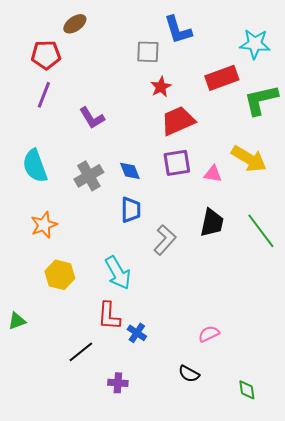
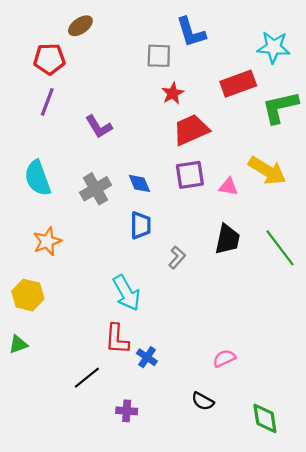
gray L-shape: (165, 240) -> (177, 257), size x0.7
yellow hexagon: (60, 275) -> (28, 295), moved
green diamond: (247, 390) -> (265, 418), size x1.4

